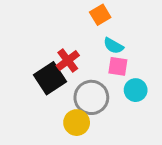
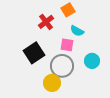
red cross: (68, 61) -> (46, 22), moved
pink square: (118, 66) -> (67, 45), moved

